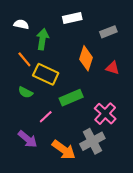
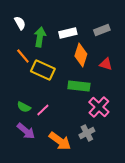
white rectangle: (72, 18) -> (68, 33), moved
white semicircle: (21, 24) -> (20, 23), turned 48
green semicircle: (25, 92) -> (24, 107), moved
green rectangle: (71, 98) -> (79, 86), moved, turned 30
gray cross: (92, 141) -> (87, 133), size x0.7

